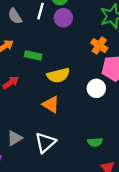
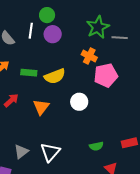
yellow semicircle: (58, 75) -> (55, 76), moved
white circle: (96, 88) -> (79, 102), moved
orange triangle: (51, 104) -> (41, 107), moved, turned 42

